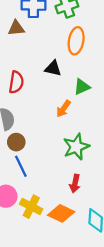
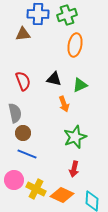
black triangle: (53, 68) -> (54, 79), moved
red semicircle: (16, 82) -> (23, 81), turned -30
orange arrow: (63, 109) -> (64, 104), turned -56
blue line: (21, 166) -> (27, 154), turned -42

